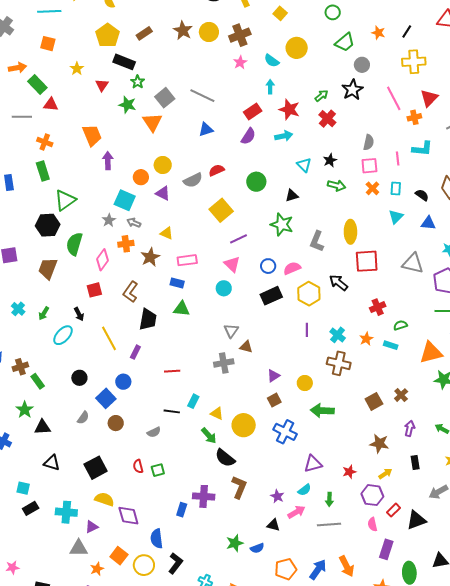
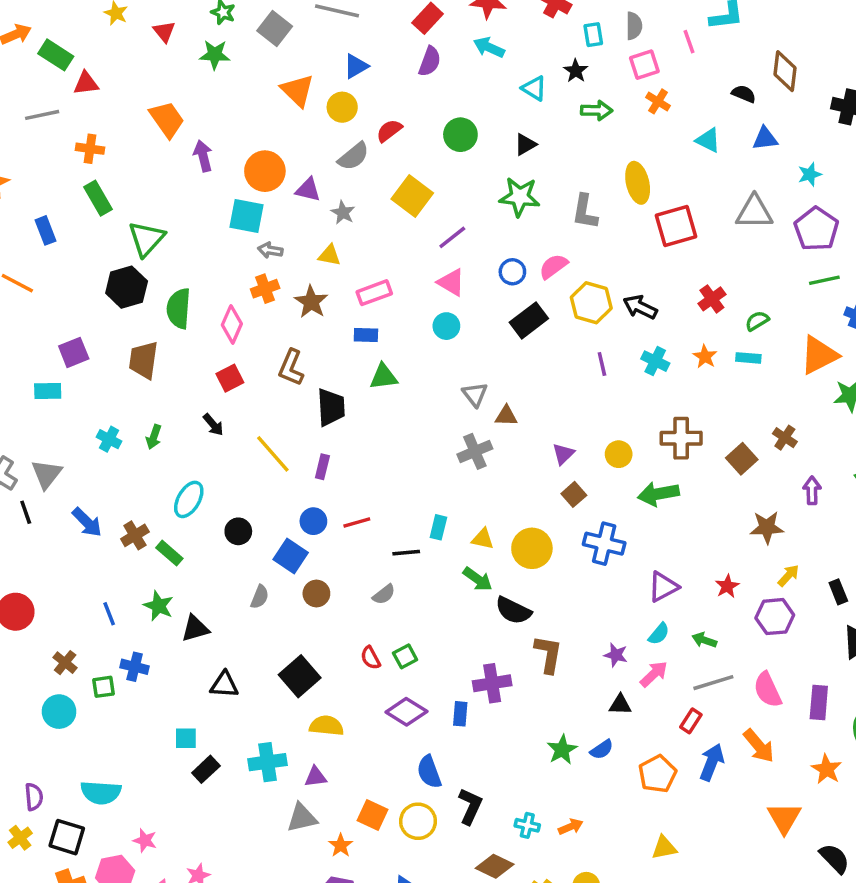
orange triangle: (152, 122) -> (297, 90), moved
cyan arrow: (284, 136) -> (489, 47), turned -132
yellow circle: (163, 165) -> (342, 107), moved
orange circle: (141, 177) -> (265, 171), size x1.5
cyan rectangle: (396, 188) -> (593, 35), moved
cyan triangle: (396, 217) -> (708, 140), turned -35
gray star: (109, 220) -> (343, 213), moved
black arrow: (339, 283) -> (640, 307), moved
cyan ellipse: (63, 335) -> (189, 499), moved
brown cross: (339, 363) -> (681, 438), moved
red line: (172, 371) -> (357, 522), moved
black rectangle: (415, 463) -> (838, 592), moved
green arrow: (329, 499) -> (704, 640), turned 120
red rectangle: (394, 510) -> (691, 721), moved
purple diamond: (128, 516) -> (406, 712), moved, turned -30
pink semicircle: (372, 524) -> (768, 690), moved, size x1.5
purple triangle: (92, 527) -> (316, 777), turned 32

